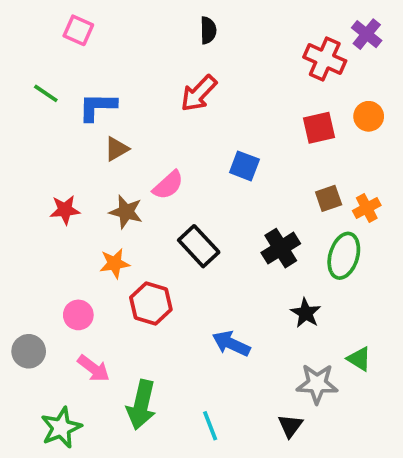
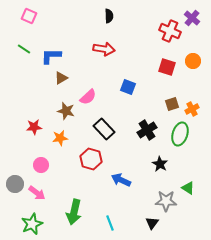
pink square: (78, 30) -> (29, 16), moved
red arrow: (199, 93) -> (104, 49), turned -125
red square: (319, 128) -> (167, 67), turned 30
red star: (65, 210) -> (34, 127), moved
red hexagon: (151, 303) -> (91, 159), moved
pink arrow: (94, 368) -> (37, 193), moved

